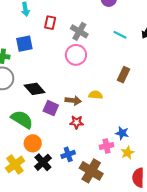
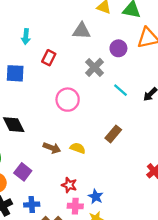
gray cross: (79, 31) -> (94, 67), moved
purple square: (51, 108) -> (23, 172), moved
red star: (77, 122) -> (69, 185), moved

